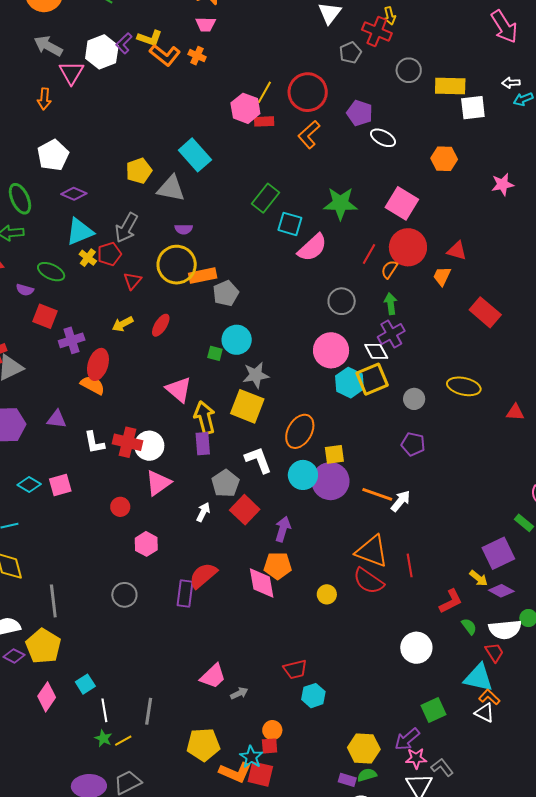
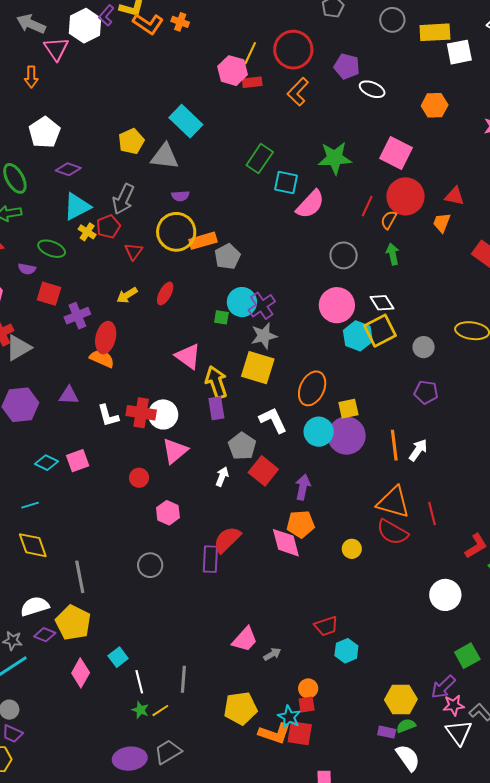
purple cross: (391, 334) -> (262, 306), moved
orange line: (377, 494) -> (394, 445), turned 68

